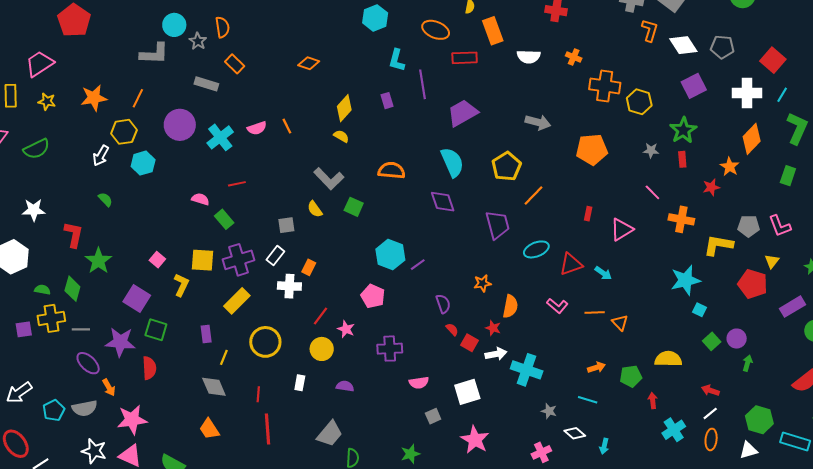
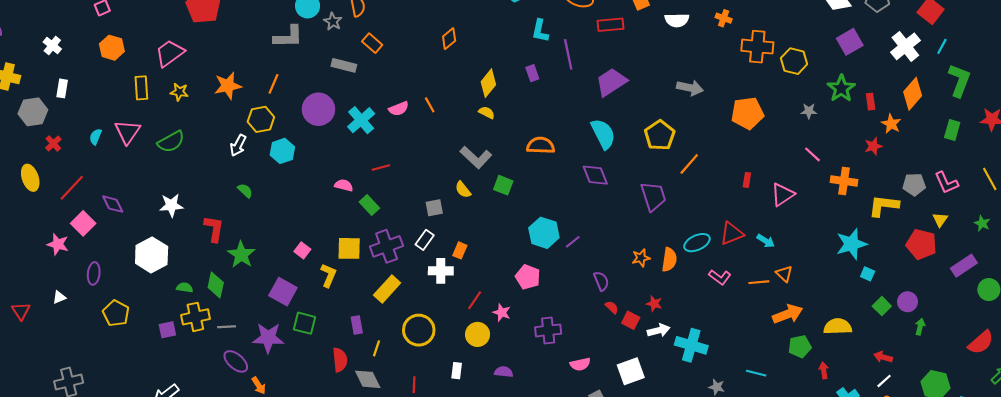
orange diamond: (309, 63) -> (449, 39), turned -55
white cross: (747, 93) -> (905, 46), turned -36
red rectangle: (682, 159) -> (871, 102), moved
cyan ellipse: (536, 249) -> (697, 243), moved
orange semicircle: (510, 306) -> (669, 260), moved
orange triangle: (620, 323) -> (784, 274), moved
orange arrow: (596, 367) -> (788, 314), moved, size x1.6
red semicircle: (149, 368) -> (340, 360), moved

